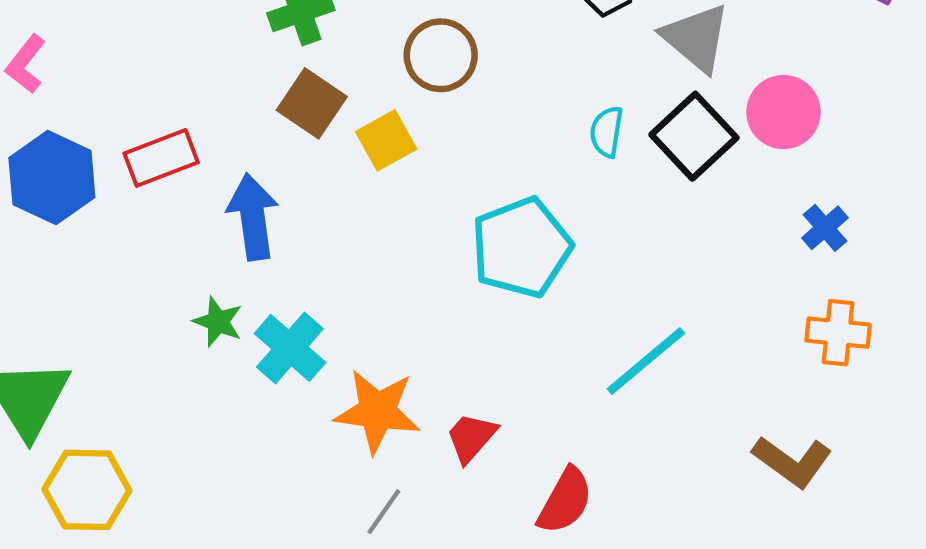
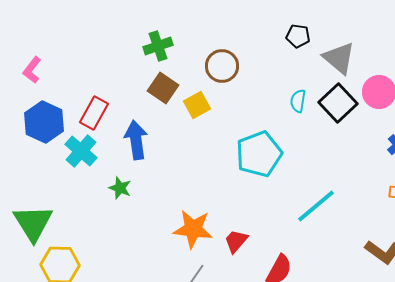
red rectangle: (161, 158) -> (94, 113), turned -40
cyan cross: (290, 348) -> (81, 151), moved

